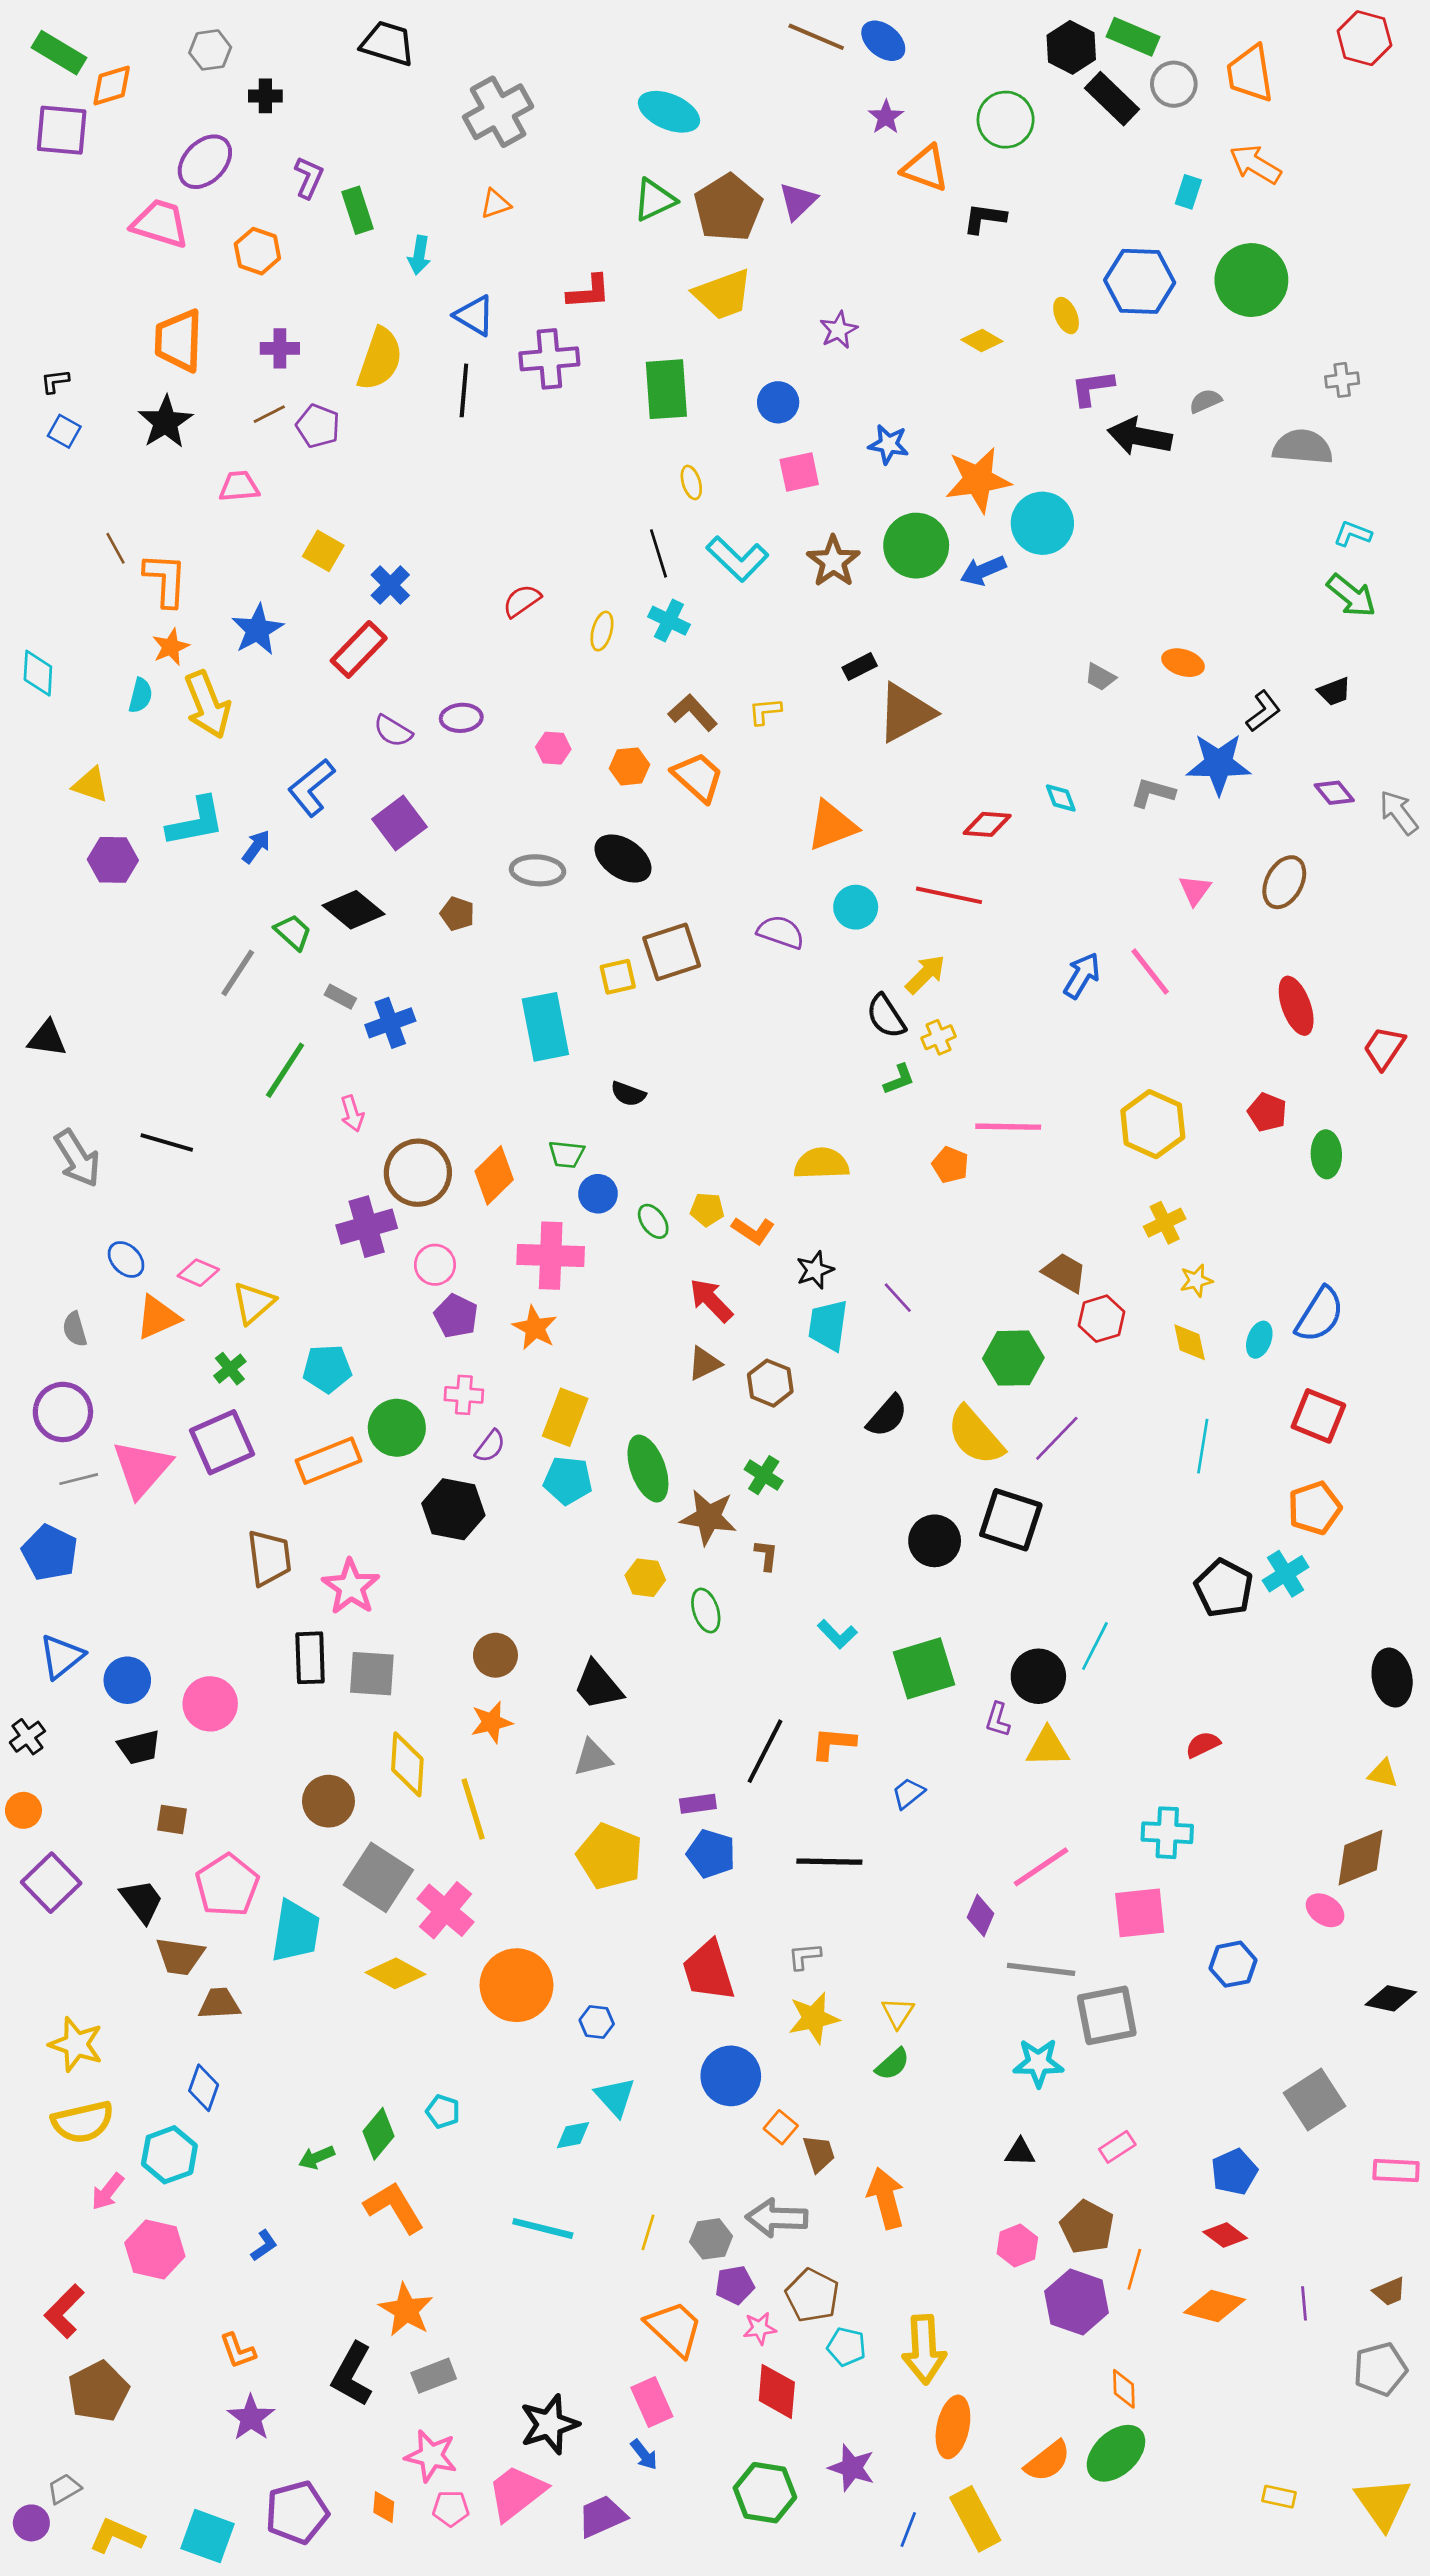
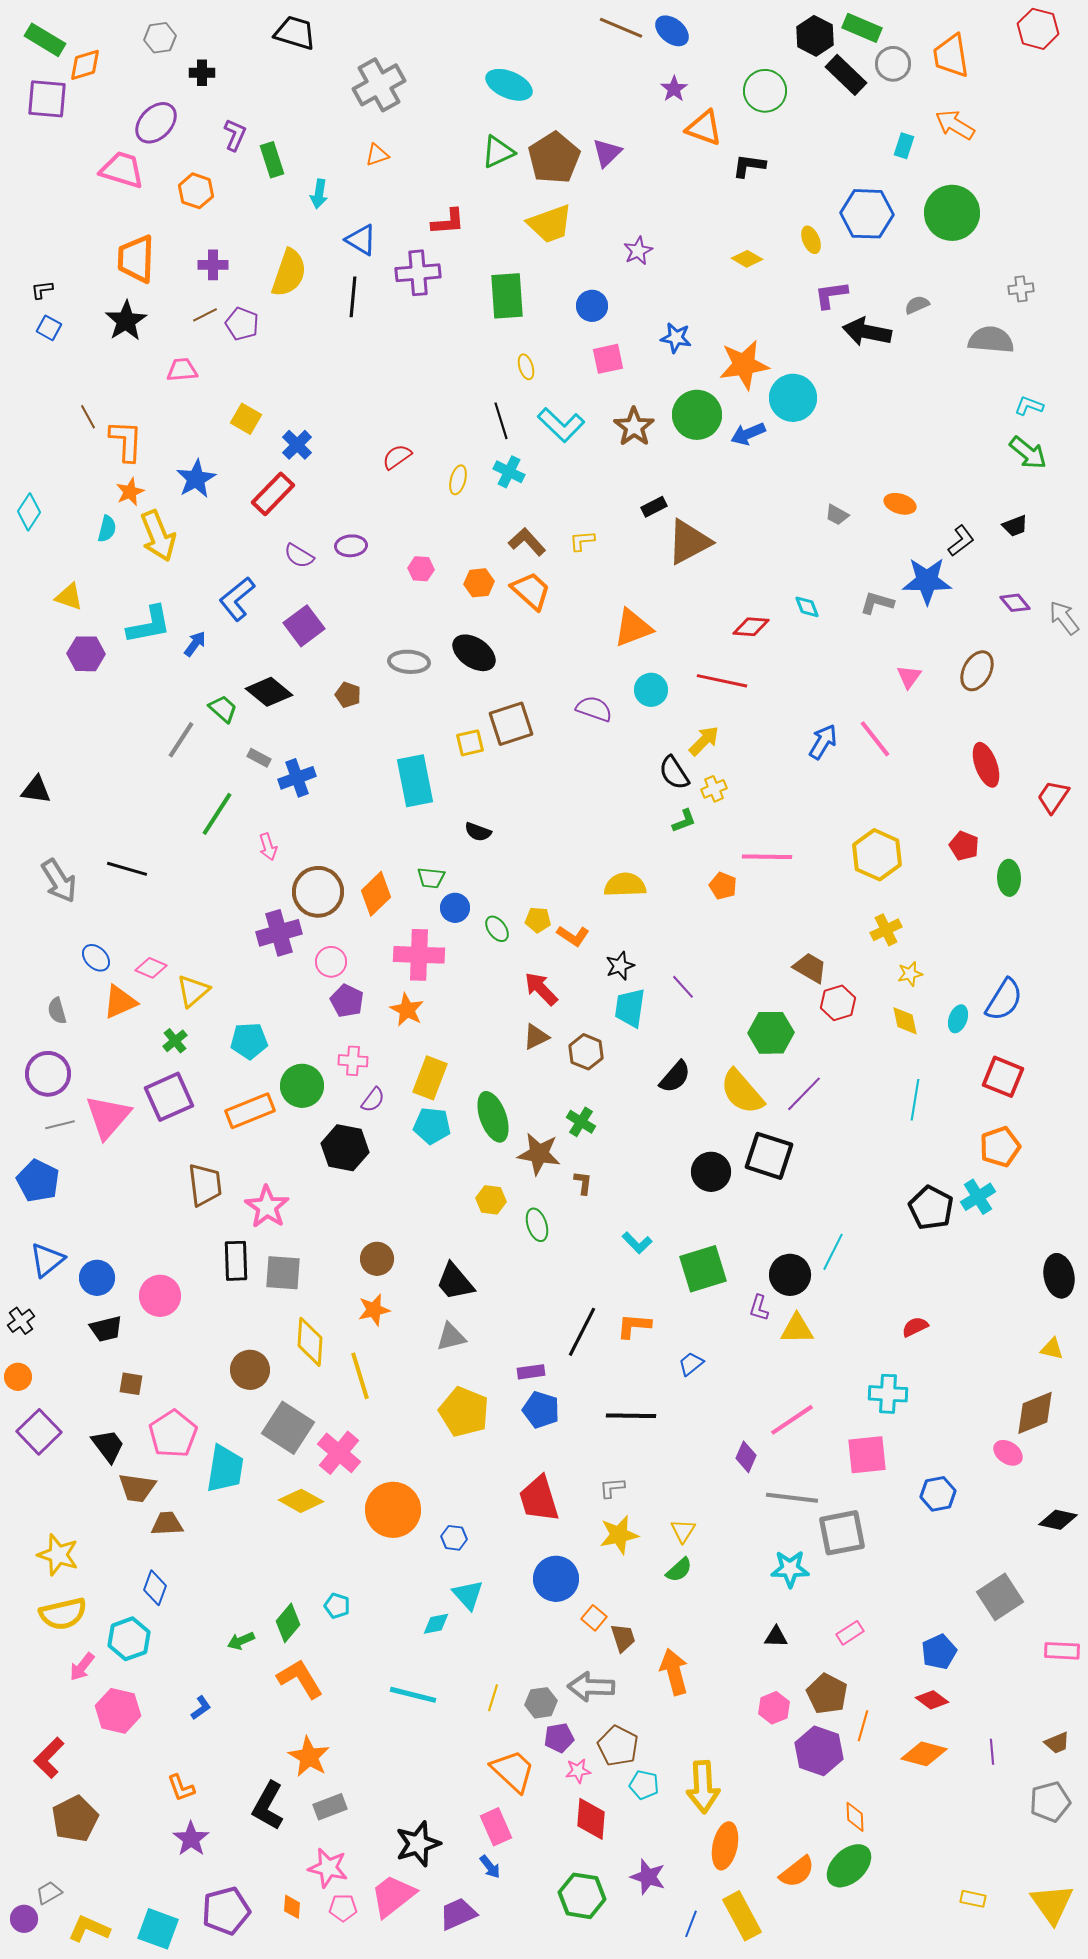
cyan diamond: (38, 673) -> (29, 512), turned 30

